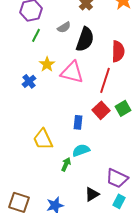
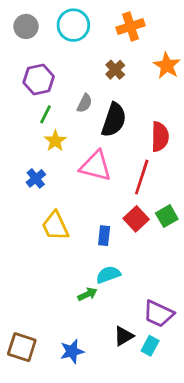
gray semicircle: (64, 27) -> (85, 103), turned -32
yellow star: (47, 64) -> (55, 141), moved
yellow trapezoid: (43, 139) -> (55, 226), moved
green arrow: (66, 164) -> (87, 294), turned 40
cyan rectangle: (119, 201) -> (150, 346), moved

